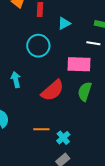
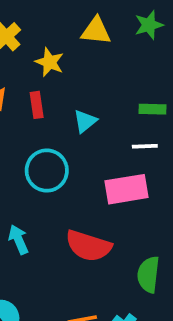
red semicircle: (52, 90) -> (88, 246), turned 70
green semicircle: (85, 92) -> (148, 275), moved

